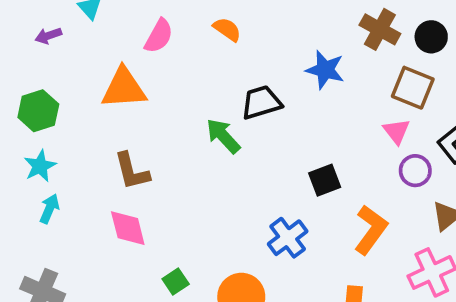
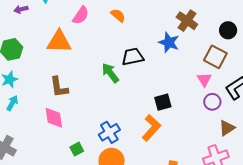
brown cross: (380, 29) -> (187, 21), moved
orange L-shape: (371, 230) -> (151, 128), moved
blue cross: (288, 238) -> (109, 132), moved

